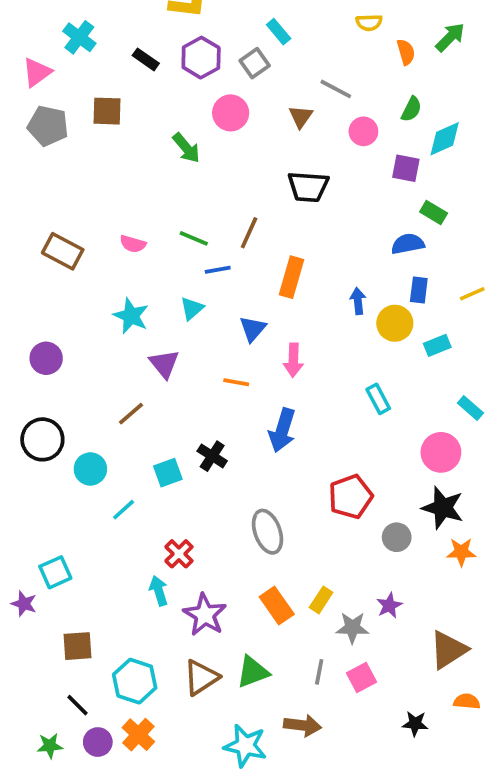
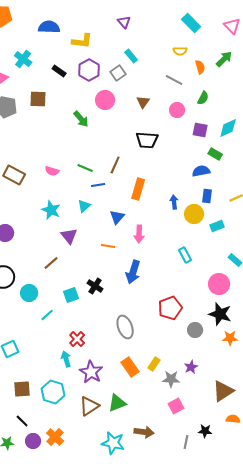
gray line: (336, 89) -> (174, 80), moved
cyan diamond: (445, 139) -> (228, 128), moved
gray line: (319, 672) -> (186, 442), moved
cyan hexagon: (135, 681) -> (53, 392), moved

